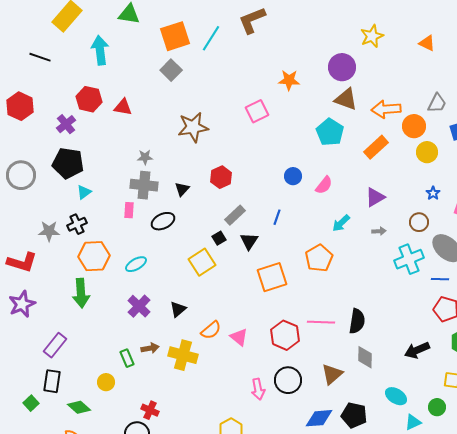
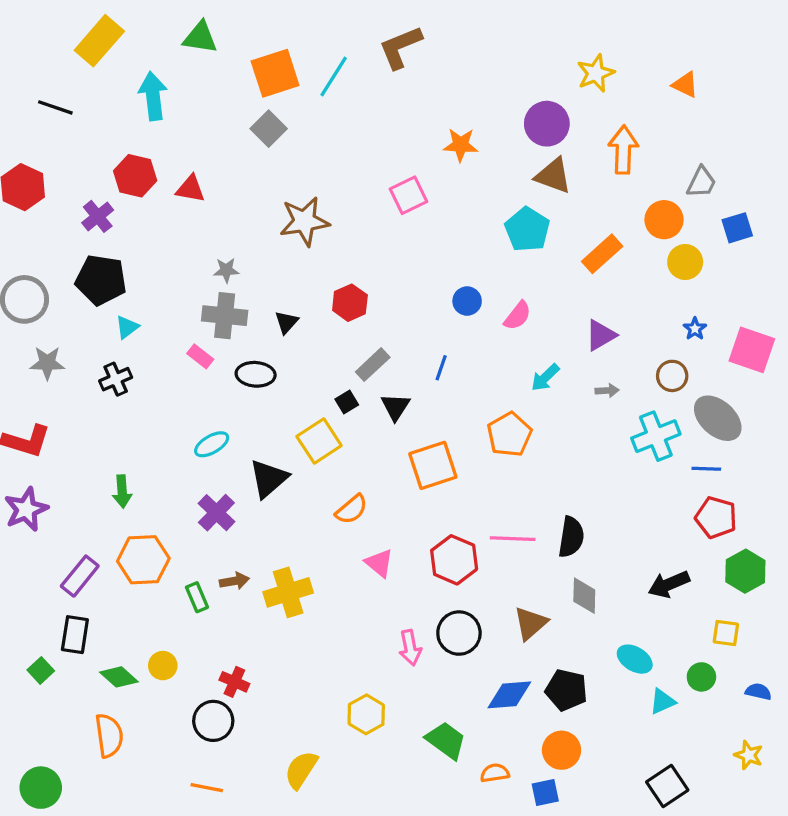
orange arrow: (386, 109) -> (623, 150), moved, turned 96
pink rectangle: (129, 210) -> (200, 356), turned -56
black ellipse: (163, 221) -> (256, 374), turned 30
gray star: (49, 231) -> (47, 363), moved
orange hexagon: (94, 256) -> (143, 560), moved
green arrow: (81, 293) -> (122, 491), size x0.7
black triangle: (178, 309) -> (269, 478), moved, size x1.5
orange semicircle: (211, 330) -> (352, 509), moved
yellow cross: (183, 355) -> (288, 592), turned -32
yellow circle: (106, 382) -> (163, 666), moved

